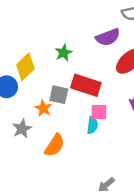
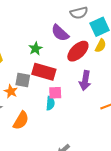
purple semicircle: (108, 37) -> (60, 33), turned 66
green star: (64, 53) -> (35, 49), moved

